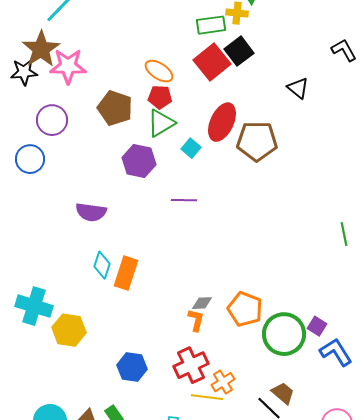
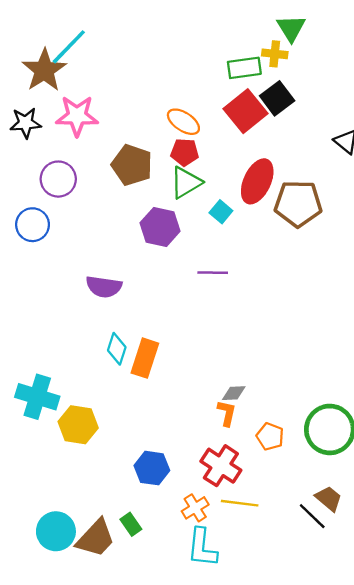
brown star: (41, 49) -> (44, 70), moved
orange pentagon: (245, 309) -> (270, 436), moved, size x0.7
red cross: (191, 365) -> (221, 466), turned -32
orange cross: (223, 382) -> (195, 508), moved

